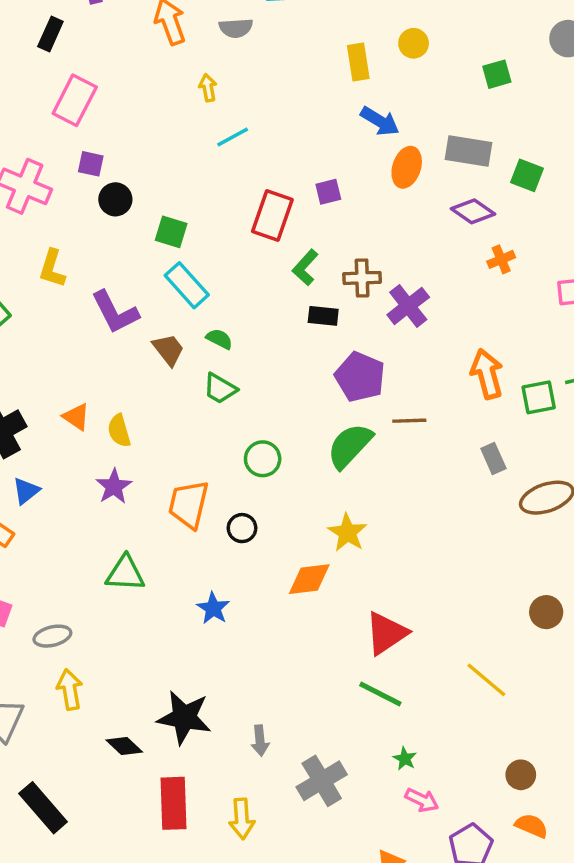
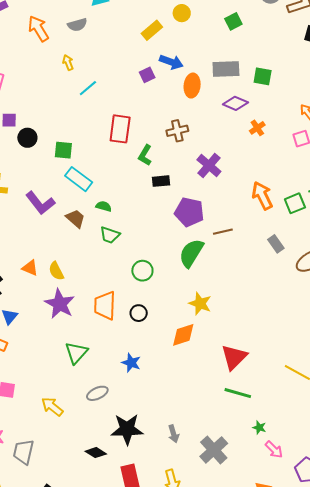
yellow rectangle: (358, 62) -> (152, 30), turned 70
purple square: (328, 192) -> (147, 75), moved
brown cross: (362, 278) -> (177, 131), moved
purple star: (114, 486) -> (60, 304), size x1.4
green triangle: (125, 573) -> (76, 353), turned -40
gray ellipse: (52, 636) -> (97, 393), moved
yellow arrow: (70, 690) -> (52, 407), moved, turned -30
pink arrow: (422, 800) -> (274, 450), turned 30

